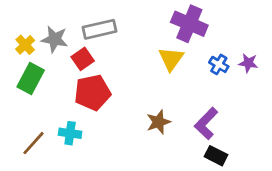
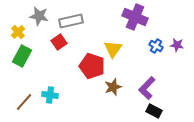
gray star: (55, 39) -> (39, 16), moved
yellow triangle: (171, 59) -> (113, 49), moved
red pentagon: (92, 93) -> (92, 66), moved, turned 30

